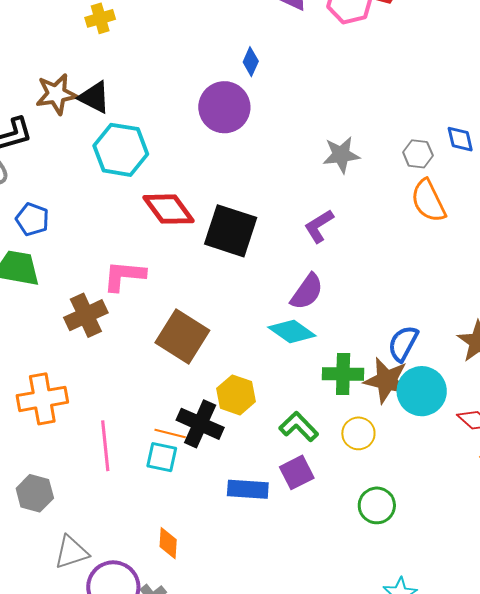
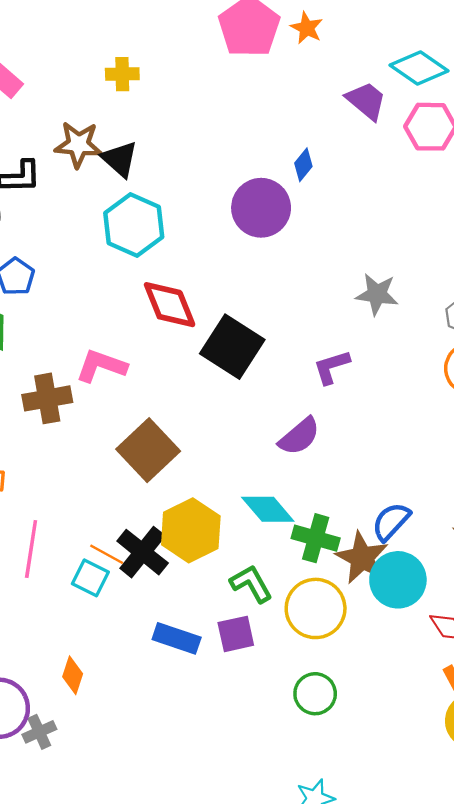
yellow cross: (100, 18) -> (122, 74), moved
cyan diamond: (292, 331) -> (268, 509), moved
yellow hexagon: (236, 395) -> (191, 530), size x1.4
yellow circle: (358, 433) -> (316, 608), size x1.6

